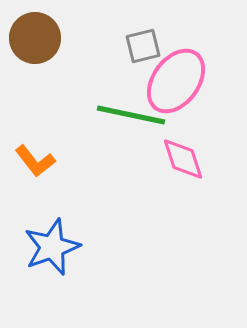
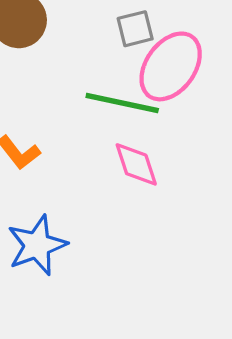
pink diamond: (183, 159) -> (136, 164), moved

